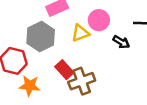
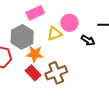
red rectangle: (64, 70) -> (33, 73), moved
orange star: (30, 86) -> (35, 54), moved

